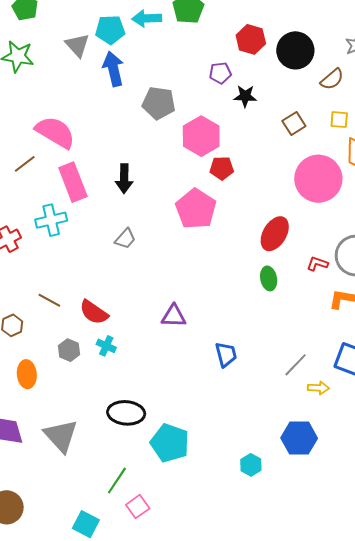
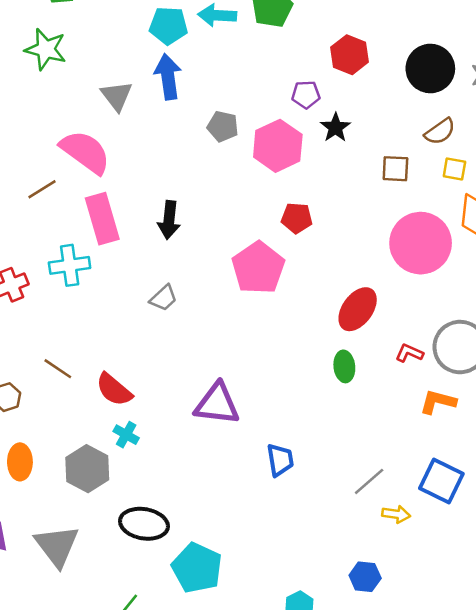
gray triangle: (77, 45) -> (117, 96), moved
black circle: (295, 50) -> (430, 69), moved
brown semicircle: (332, 79) -> (440, 132), moved
black star: (245, 96) -> (335, 128), turned 30
gray pentagon: (159, 103) -> (223, 126), size x0.7
brown square: (294, 123) -> (395, 169), turned 30
pink hexagon: (201, 136) -> (278, 146), moved
purple triangle: (174, 316) -> (217, 404), size x1.4
gray hexagon: (69, 350) -> (87, 469), moved, size x1.6
blue hexagon: (299, 438) -> (365, 577), size x0.7

